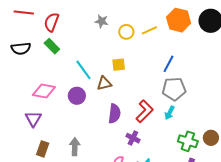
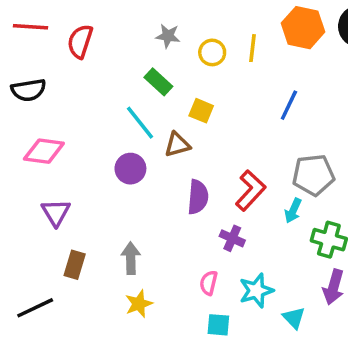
yellow line: (149, 30) -> (253, 48), turned -56
green rectangle: (52, 46) -> (158, 82), moved
yellow square: (119, 65) -> (201, 111), turned 32
gray pentagon: (174, 89) -> (313, 175), moved
pink diamond: (44, 91) -> (44, 151), moved
cyan arrow: (169, 113) -> (293, 211), moved

